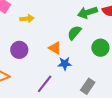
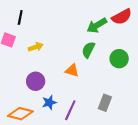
blue star: (65, 64) -> (49, 102), moved
gray rectangle: (88, 86) -> (105, 103), moved

